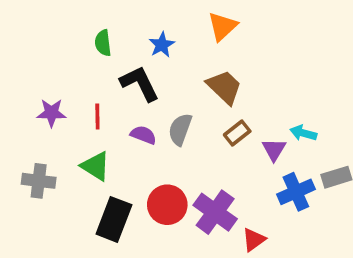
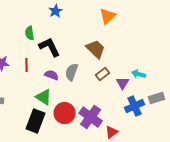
orange triangle: (222, 26) -> (108, 16), moved
green semicircle: (103, 43) -> (30, 33), moved
blue star: (162, 45) -> (56, 11), moved
green triangle: (96, 166) -> (44, 97), moved

